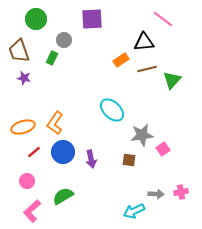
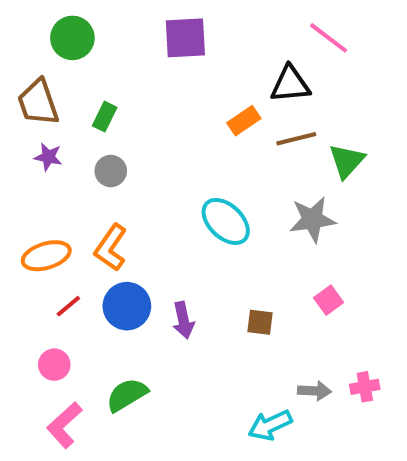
gray circle: (64, 40) -> (111, 171), moved
gray star: (142, 135) -> (312, 219), moved

